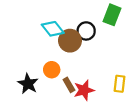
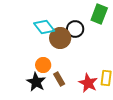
black star: (28, 84) -> (36, 82), moved
red star: (84, 90) -> (88, 83), moved, turned -30

